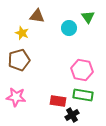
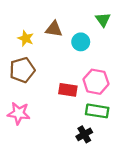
brown triangle: (37, 16) -> (54, 29), moved
cyan circle: (69, 28) -> (81, 42), moved
red rectangle: (58, 101) -> (68, 90), moved

